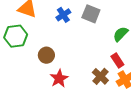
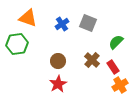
brown circle: (46, 55) -> (58, 61), moved
brown cross: (100, 76) -> (92, 60), moved

